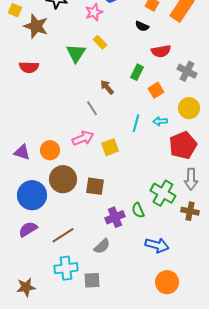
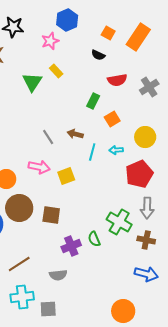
gray cross: (187, 71) -> (149, 87), moved, turned 30
brown arrow: (107, 87) -> (75, 134), moved, turned -35
pink arrow: (83, 138) -> (39, 167), turned 35
blue arrow: (157, 245) -> (146, 274), moved
gray semicircle: (102, 246) -> (58, 275), turned 36

